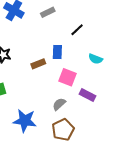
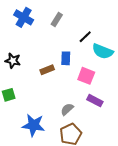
gray rectangle: (48, 12) -> (57, 20), turned -32
cyan semicircle: (96, 59) -> (103, 51), moved, size x1.5
pink square: (67, 77) -> (86, 76), moved

